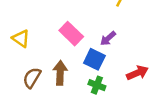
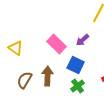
purple arrow: (108, 38) -> (83, 40), moved
green cross: (97, 85) -> (78, 86), turned 32

